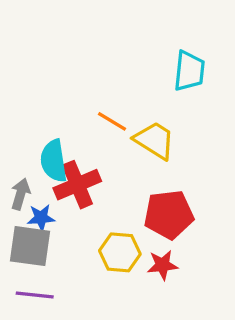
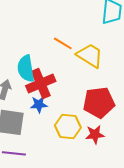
blue star: (41, 218) -> (39, 104), moved

